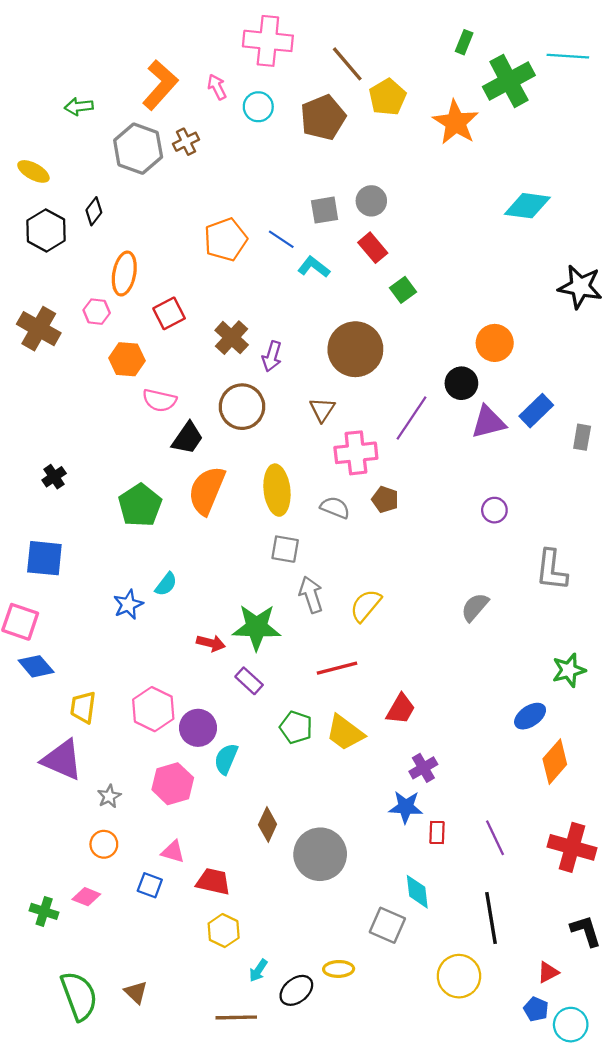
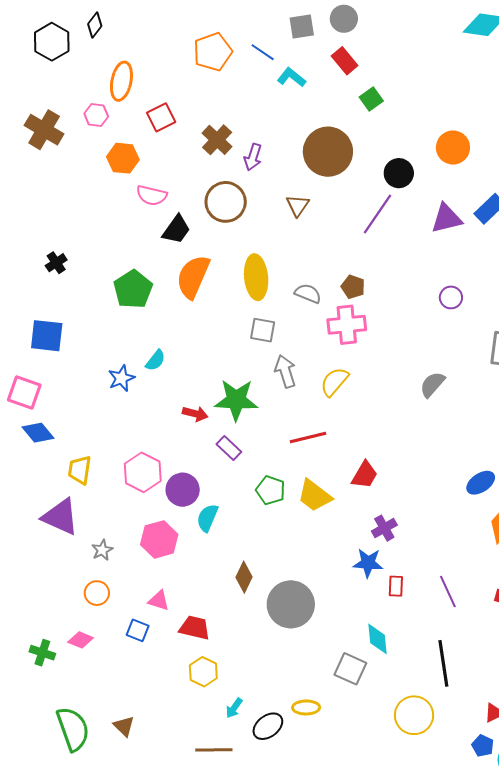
black circle: (461, 383) -> (399, 173), moved
pink cross: (356, 453) -> (347, 325), moved

